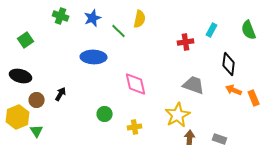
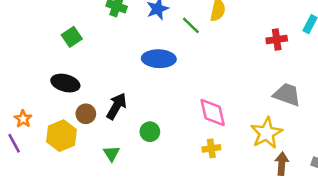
pink diamond: (136, 84) -> (213, 112), moved
black arrow: (61, 94) -> (117, 106), size x1.5
green circle: (105, 114) -> (150, 132), moved
green triangle: (37, 131) -> (111, 153), moved

